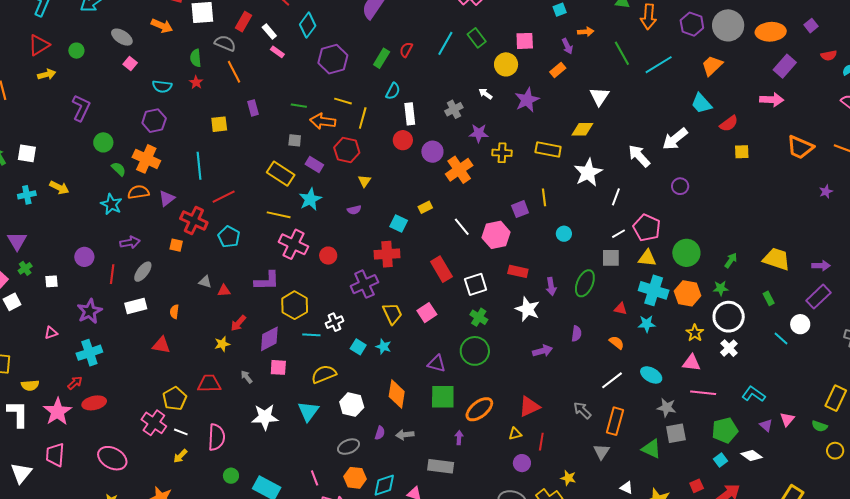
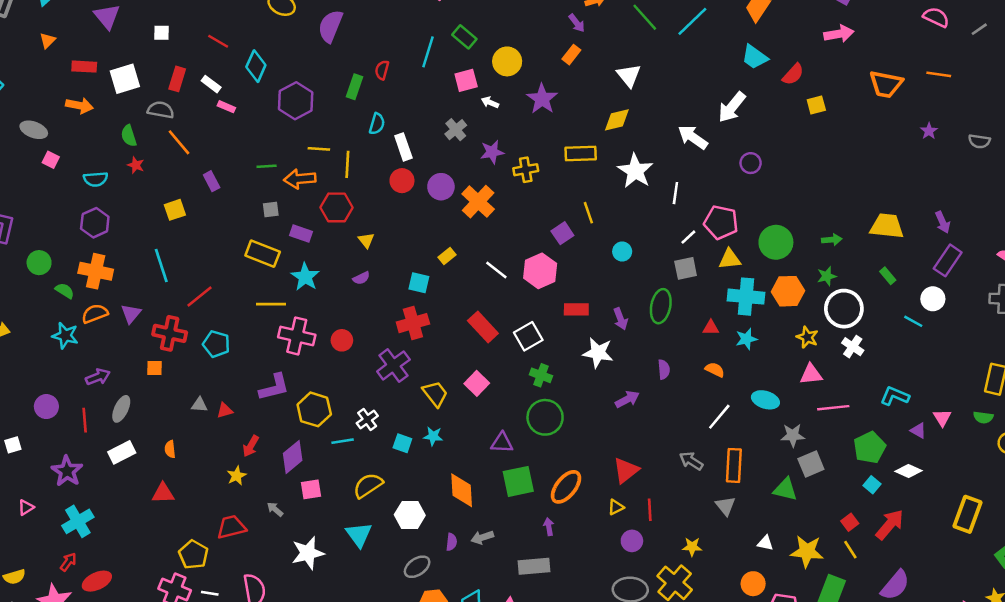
pink square: (525, 41) -> (466, 80), moved
green arrow: (731, 260) -> (832, 240), turned 63
purple arrow: (821, 266) -> (943, 222), turned 78

